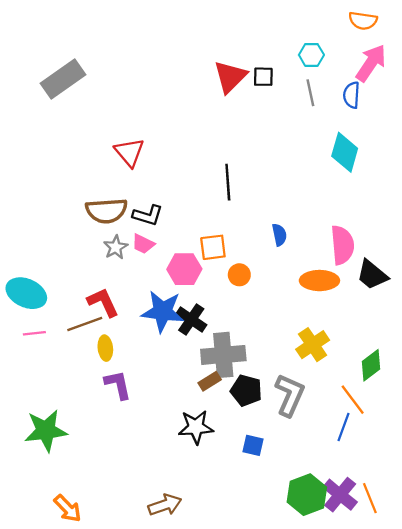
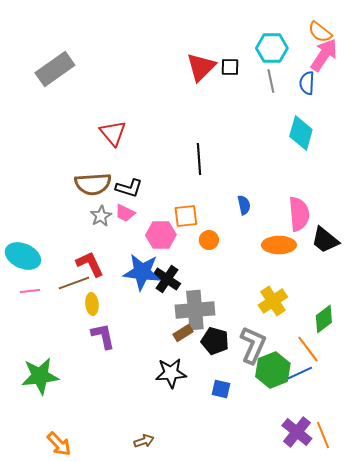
orange semicircle: (363, 21) -> (320, 32), moved, turned 30
cyan hexagon: (311, 55) -> (272, 48), size x1.4
blue line: (343, 427) -> (300, 373), turned 45
green hexagon: (307, 495) -> (273, 370), moved
brown arrow: (165, 505) -> (144, 441), size x0.7

